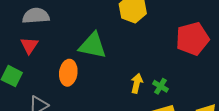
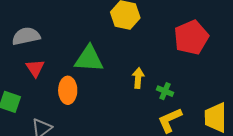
red triangle: (29, 45) -> (35, 68), moved
yellow arrow: (137, 83) -> (138, 78), moved

